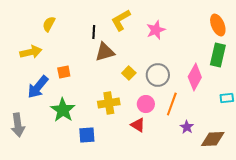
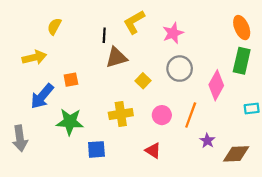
gray circle: (158, 75) -> (180, 69), moved
green star: (63, 110) -> (70, 122), turned -30
red triangle: (138, 125) -> (153, 151), moved

